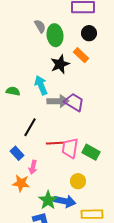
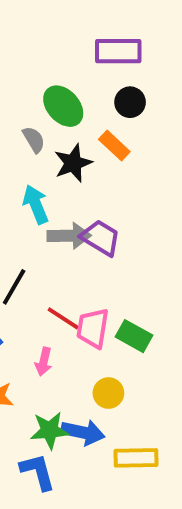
gray semicircle: (40, 26) -> (34, 140), moved
green ellipse: (55, 35) -> (63, 106), turned -35
red line: (55, 143) -> (63, 318), turned 36
pink arrow: (33, 167) -> (44, 362), moved
green star: (48, 200) -> (49, 430), turned 30

